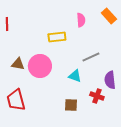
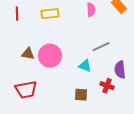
yellow rectangle: (57, 37) -> (50, 14), moved
red trapezoid: (16, 100) -> (26, 90), turned -85

